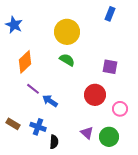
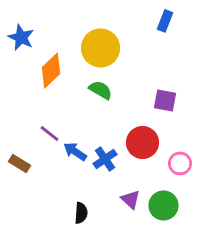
orange diamond: (25, 62) -> (51, 70), moved
brown rectangle: (13, 124) -> (20, 163), moved
blue cross: (38, 127) -> (105, 159), moved, turned 35

